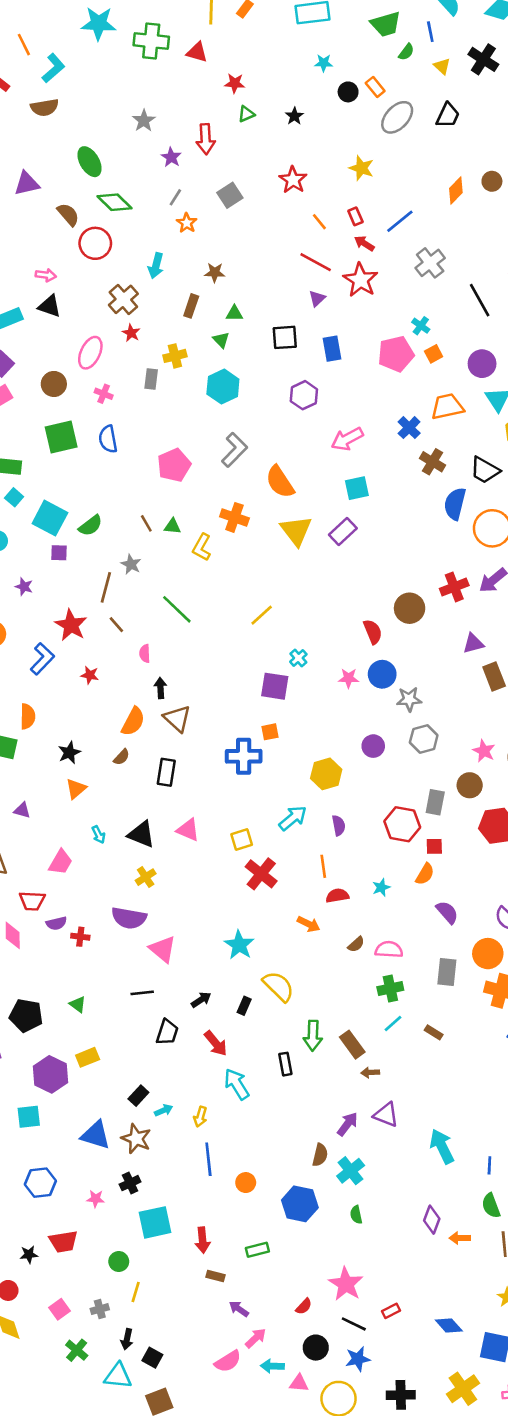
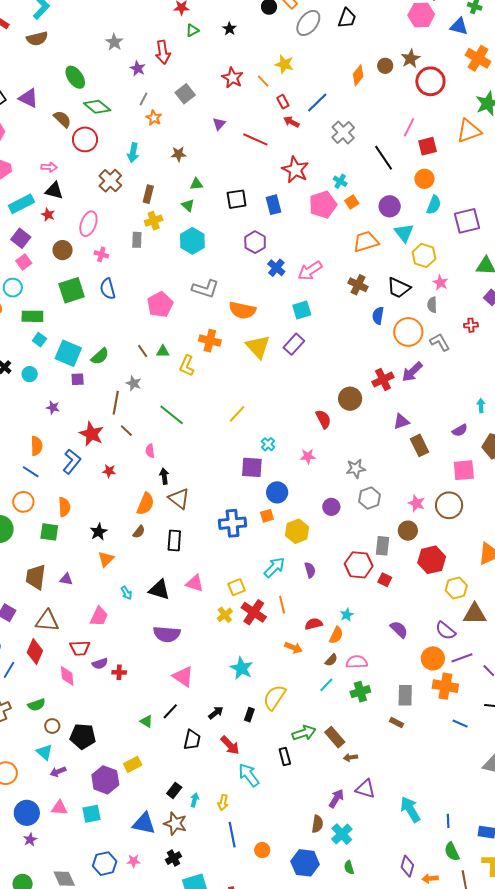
purple triangle: (27, 184) -> (28, 98), turned 45
orange line: (319, 222) -> (263, 81), moved
red star: (361, 280) -> (295, 170), moved
purple triangle: (317, 298) -> (219, 124), moved
brown rectangle: (191, 306) -> (148, 194), moved
red star: (131, 333) -> (48, 215), moved
blue cross: (409, 428) -> (276, 268), moved
pink arrow: (347, 439) -> (310, 271), moved
gray L-shape: (234, 450) -> (205, 289), turned 68
orange semicircle: (280, 482) -> (242, 310), turned -40
blue semicircle: (455, 504) -> (378, 316), size x0.7
blue circle: (382, 674) -> (277, 492), moved
orange square: (270, 732) -> (267, 516), moved
red square: (434, 846) -> (385, 580), turned 32
orange line: (323, 866) -> (282, 605), moved
orange semicircle: (425, 874) -> (336, 635), moved
yellow cross: (146, 877) -> (225, 615), moved
purple semicircle: (129, 918) -> (167, 634), moved
gray rectangle: (447, 972) -> (405, 695), moved
yellow semicircle: (278, 986) -> (274, 697), turned -96
black line: (142, 993) -> (170, 711), turned -36
green triangle: (78, 1004) -> (146, 721), moved
cyan line: (393, 1023) -> (326, 685), moved
green arrow: (313, 1036) -> (304, 733), turned -105
cyan arrow: (164, 1110) -> (194, 800), turned -48
pink star: (96, 1199) -> (134, 861), moved

